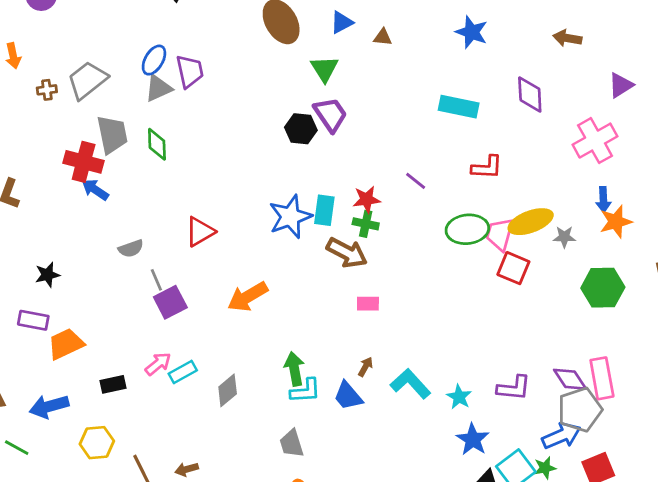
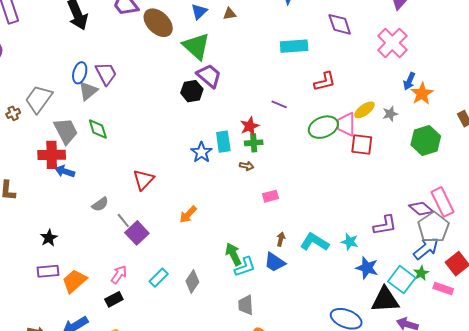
green triangle: (324, 69) -> (196, 46), size x1.4
blue arrow: (603, 200) -> (409, 81), turned 42
blue star: (290, 217) -> (201, 152), size x0.7
yellow ellipse: (531, 222) -> (364, 110), size x0.7
brown arrow: (347, 253) -> (247, 166), size x0.5
orange arrow: (248, 297) -> (188, 214), size x0.7
pink arrow: (158, 364) -> (119, 274), moved
gray trapezoid: (292, 443) -> (246, 305), turned 30

